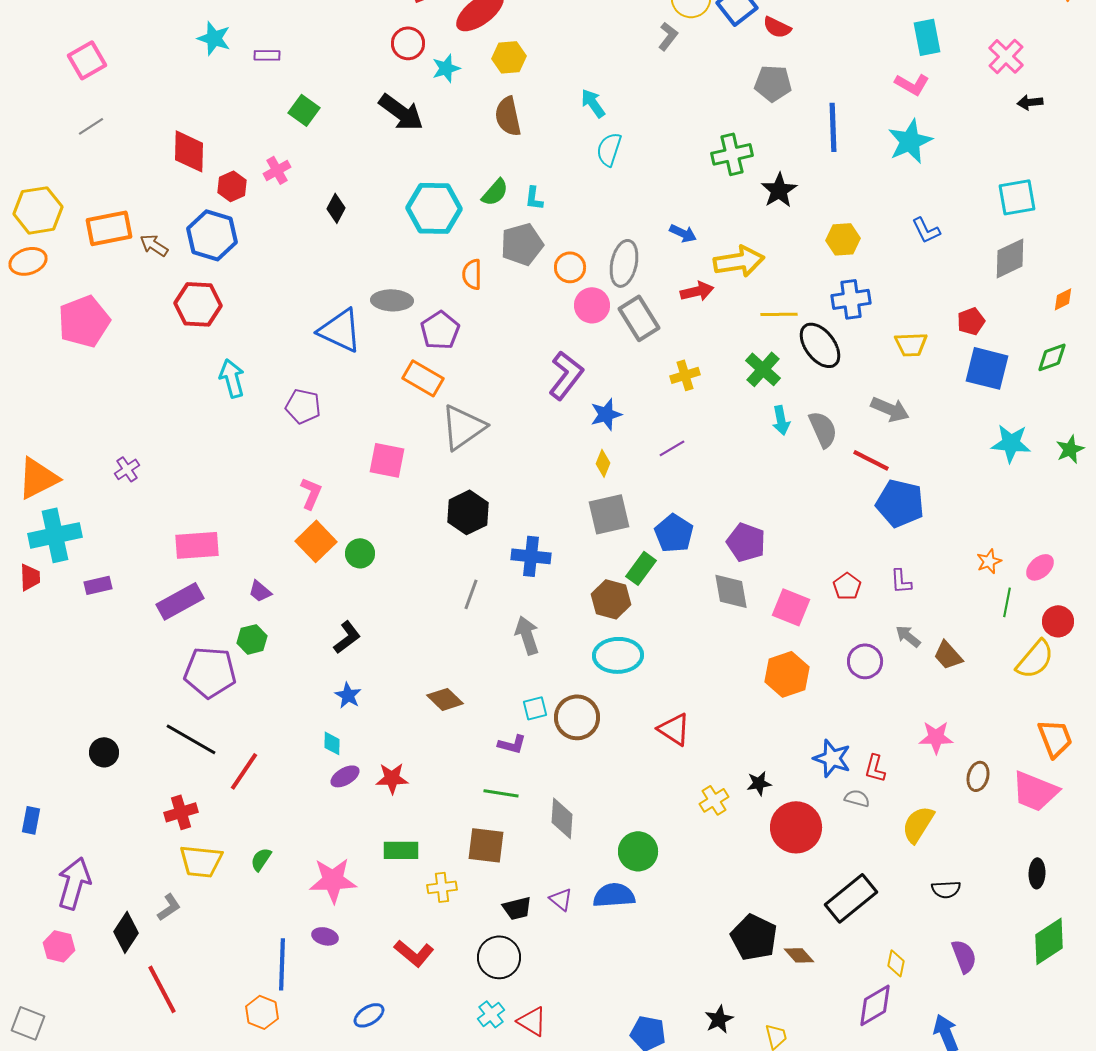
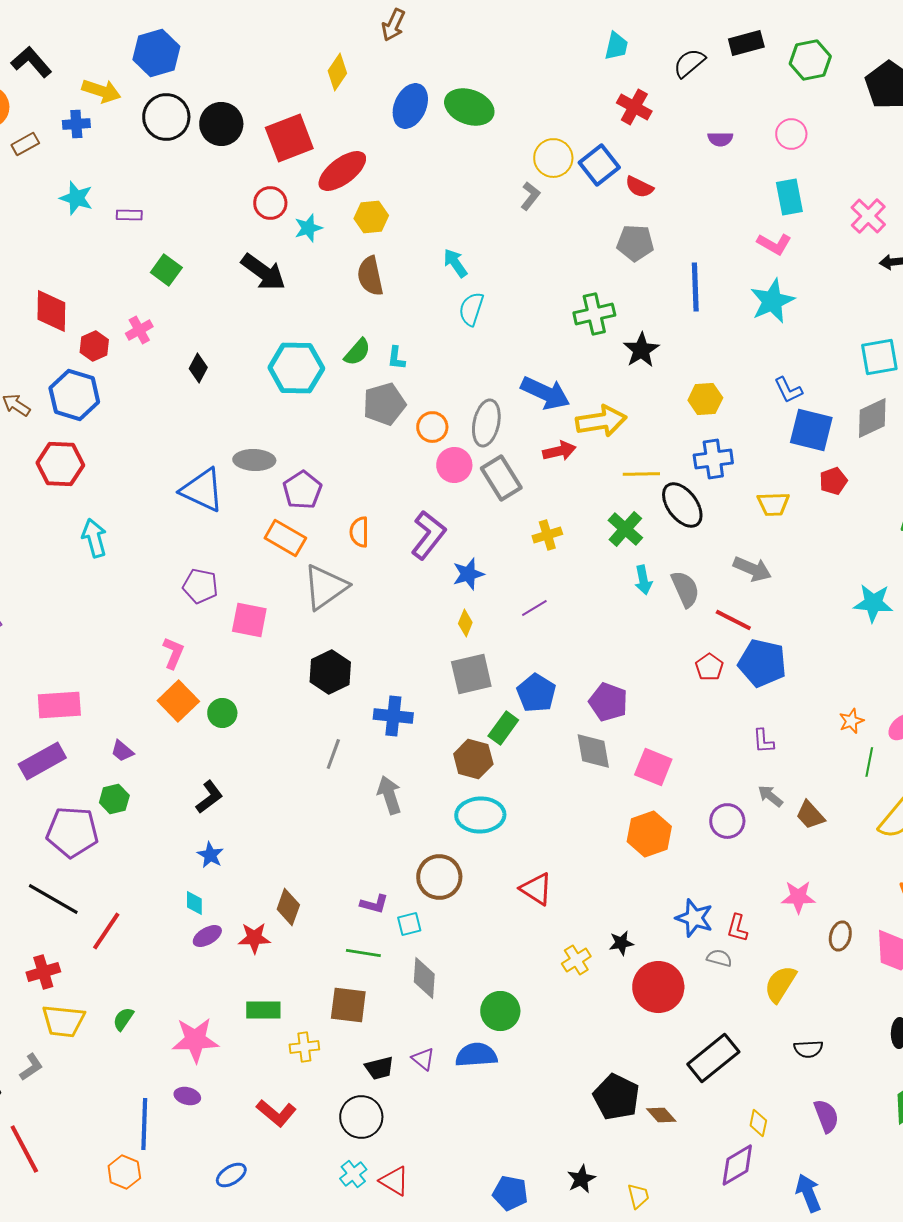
blue arrow: (683, 233) -> (545, 393), size x1.8
orange semicircle: (472, 274) -> (359, 532), moved
blue square: (987, 368) -> (811, 430), moved
purple pentagon: (303, 406) -> (200, 586), moved
red pentagon: (847, 586) -> (709, 667), moved
brown diamond: (445, 699) -> (288, 907), moved, turned 66
cyan square: (535, 708) -> (409, 924), moved

